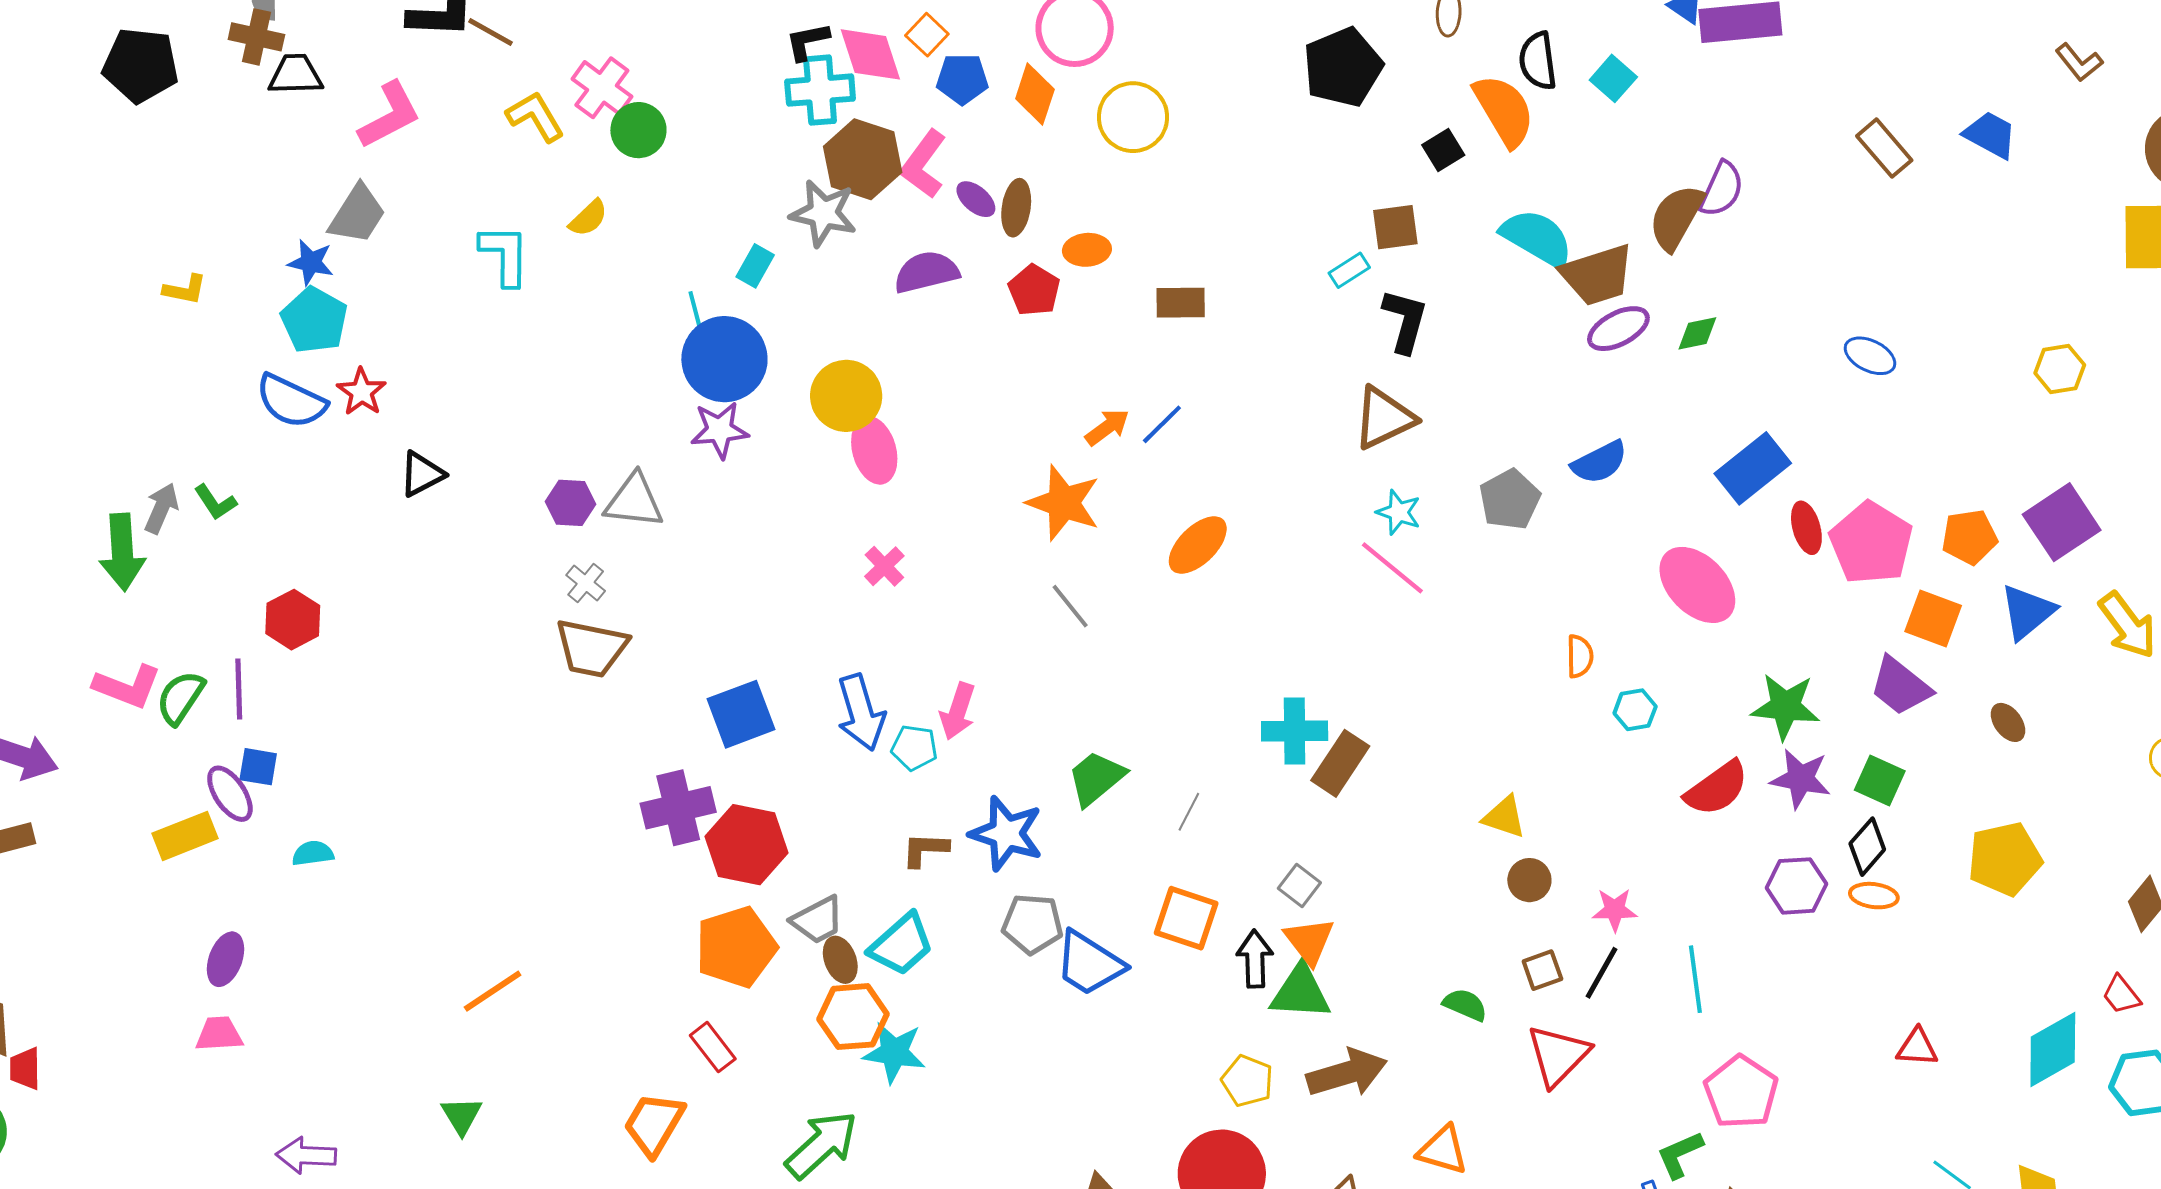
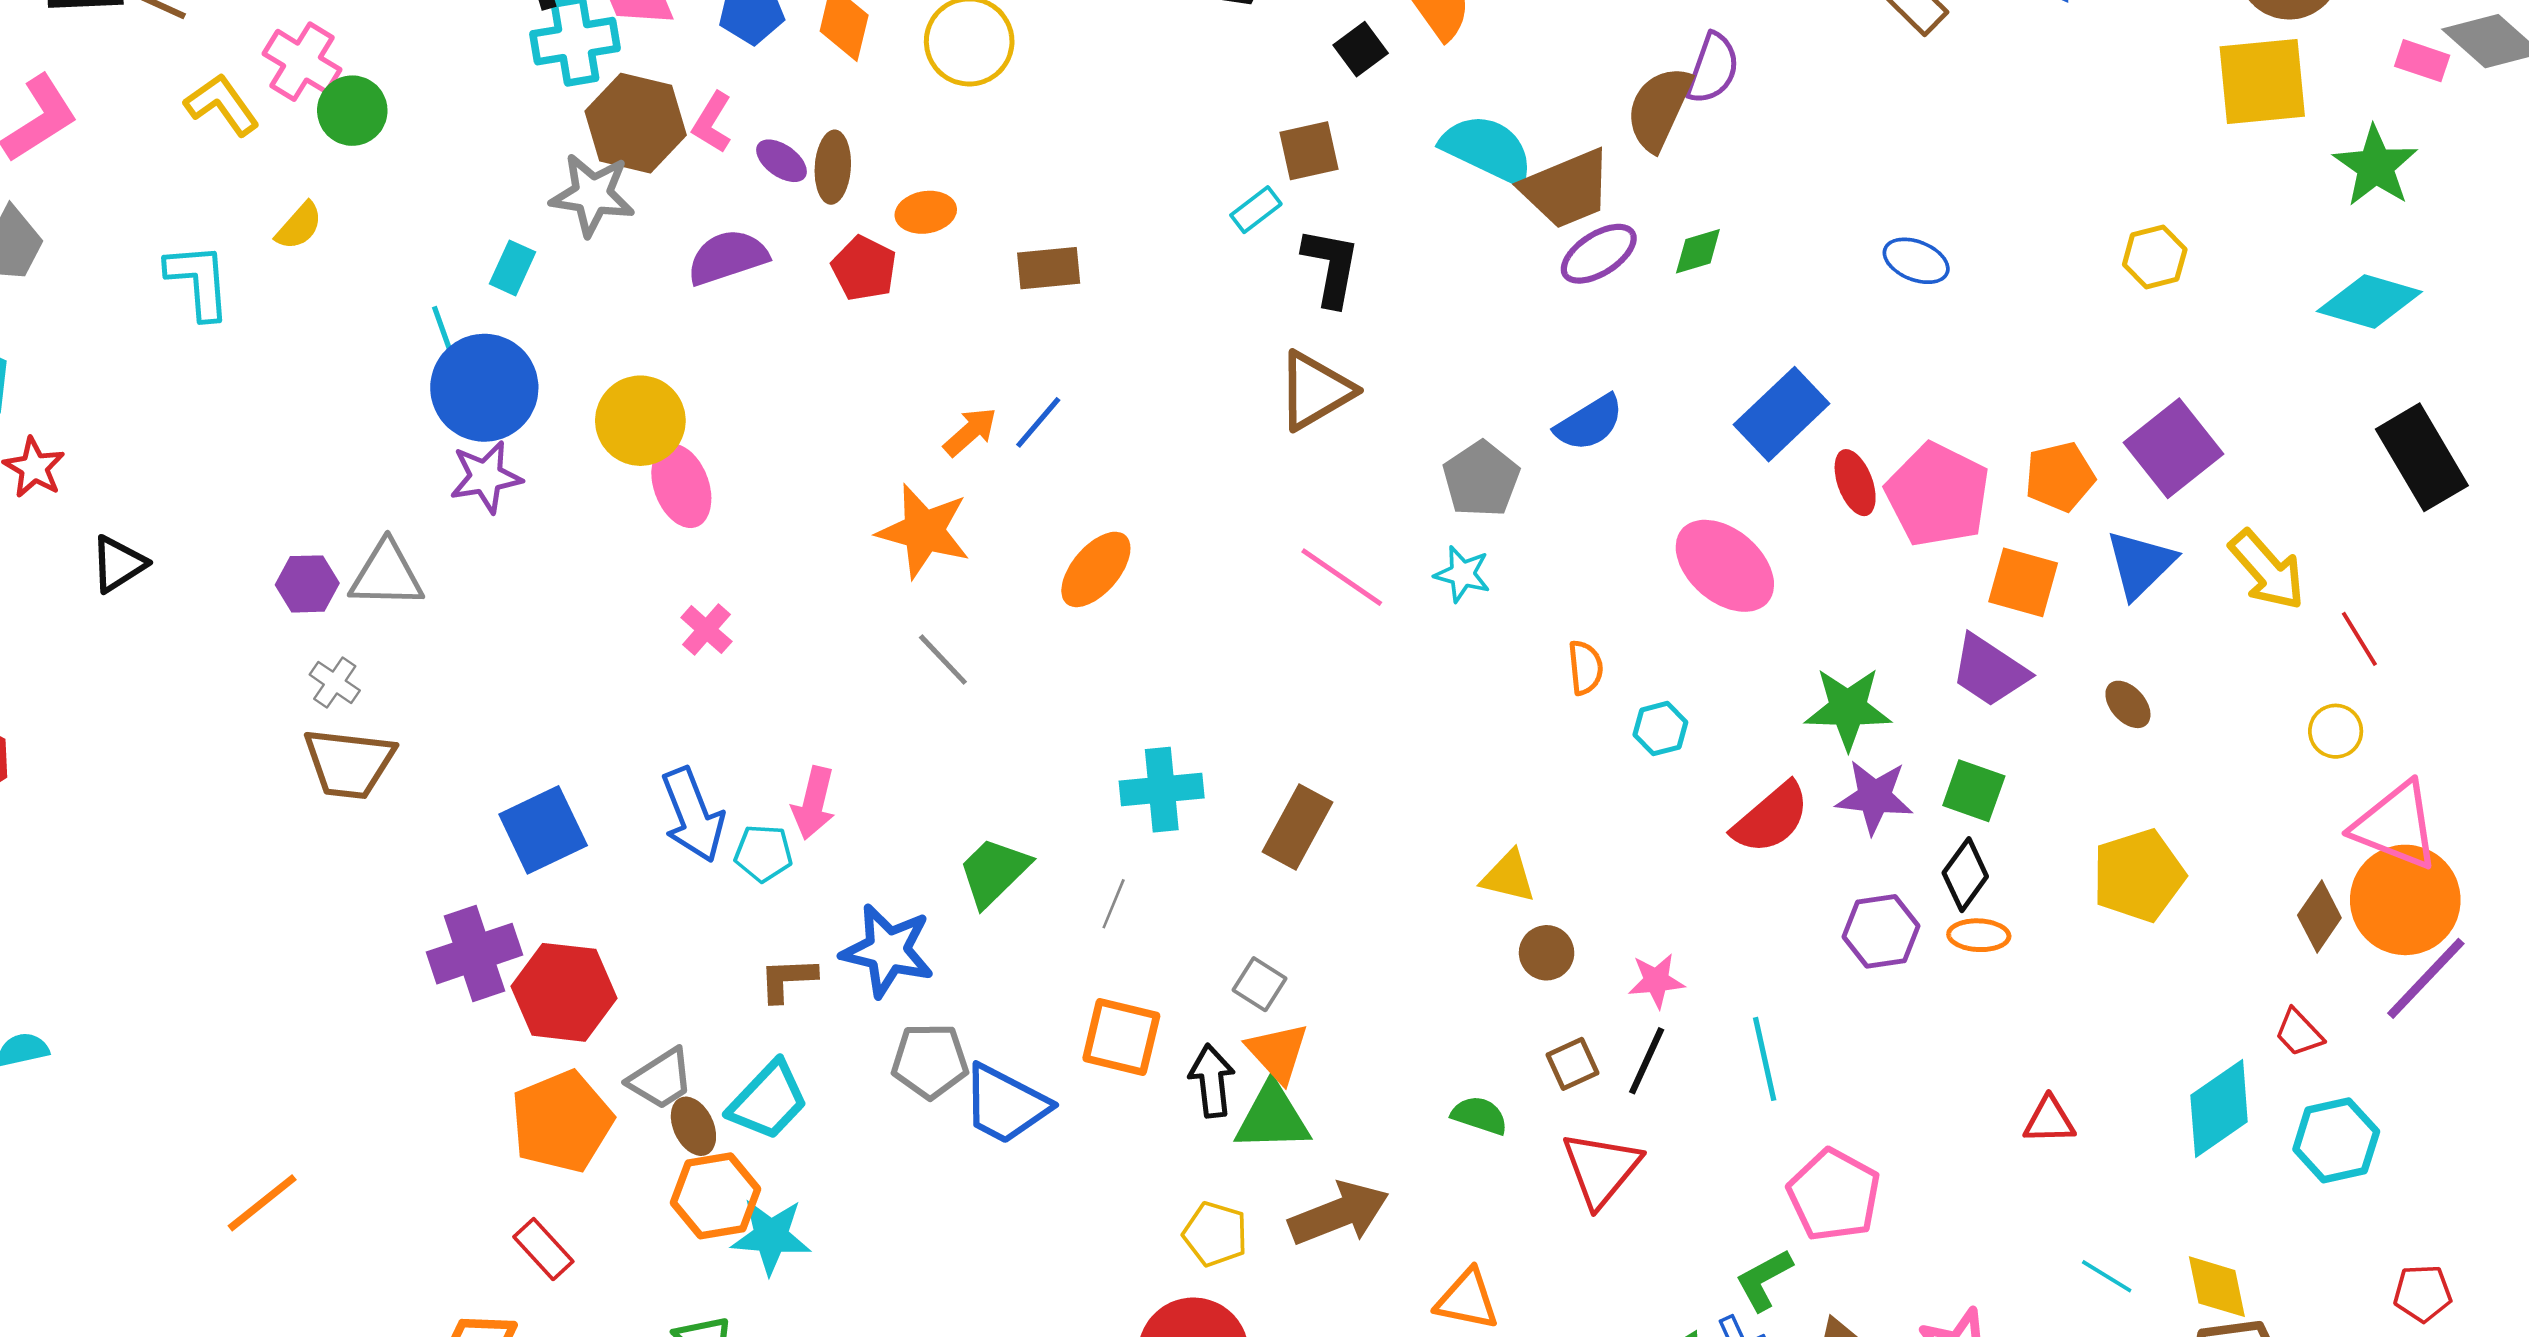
pink L-shape: (923, 164) -> (712, 123), size x0.7
cyan star: (1399, 512) -> (1462, 574), moved
cyan cross: (1295, 731) -> (1162, 790), moved

